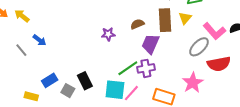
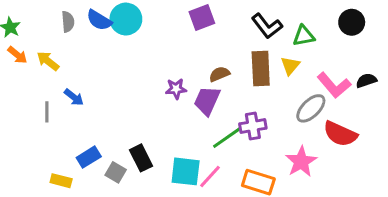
purple trapezoid: (150, 44) -> (207, 101), moved
gray line: (21, 50) -> (47, 112), turned 40
red semicircle: (219, 64) -> (340, 134), turned 35
green line: (128, 68) -> (227, 137), moved
purple cross: (146, 68) -> (253, 126), moved

